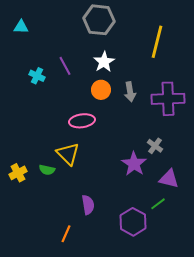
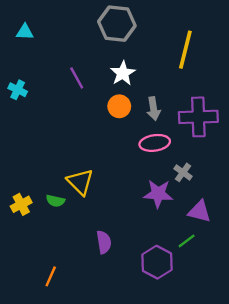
cyan cross: (37, 76) -> (18, 90), moved
pink ellipse: (82, 121) -> (155, 143), moved
purple star: (134, 164) -> (158, 194), turned -30
orange line: (66, 234) -> (51, 276), moved

